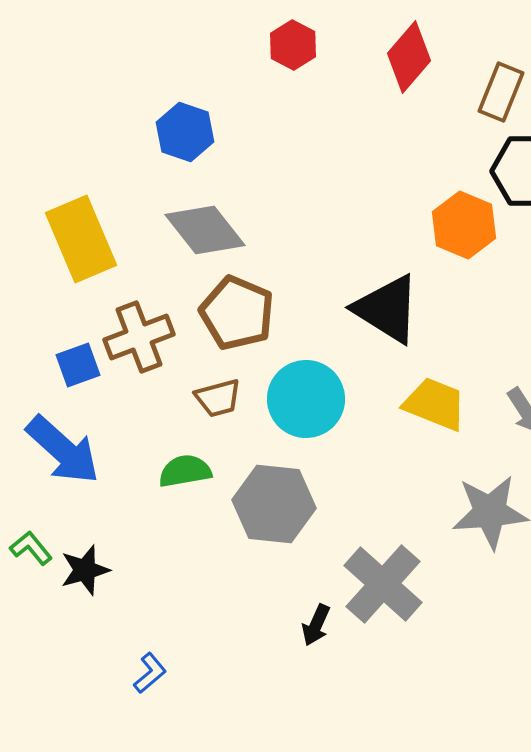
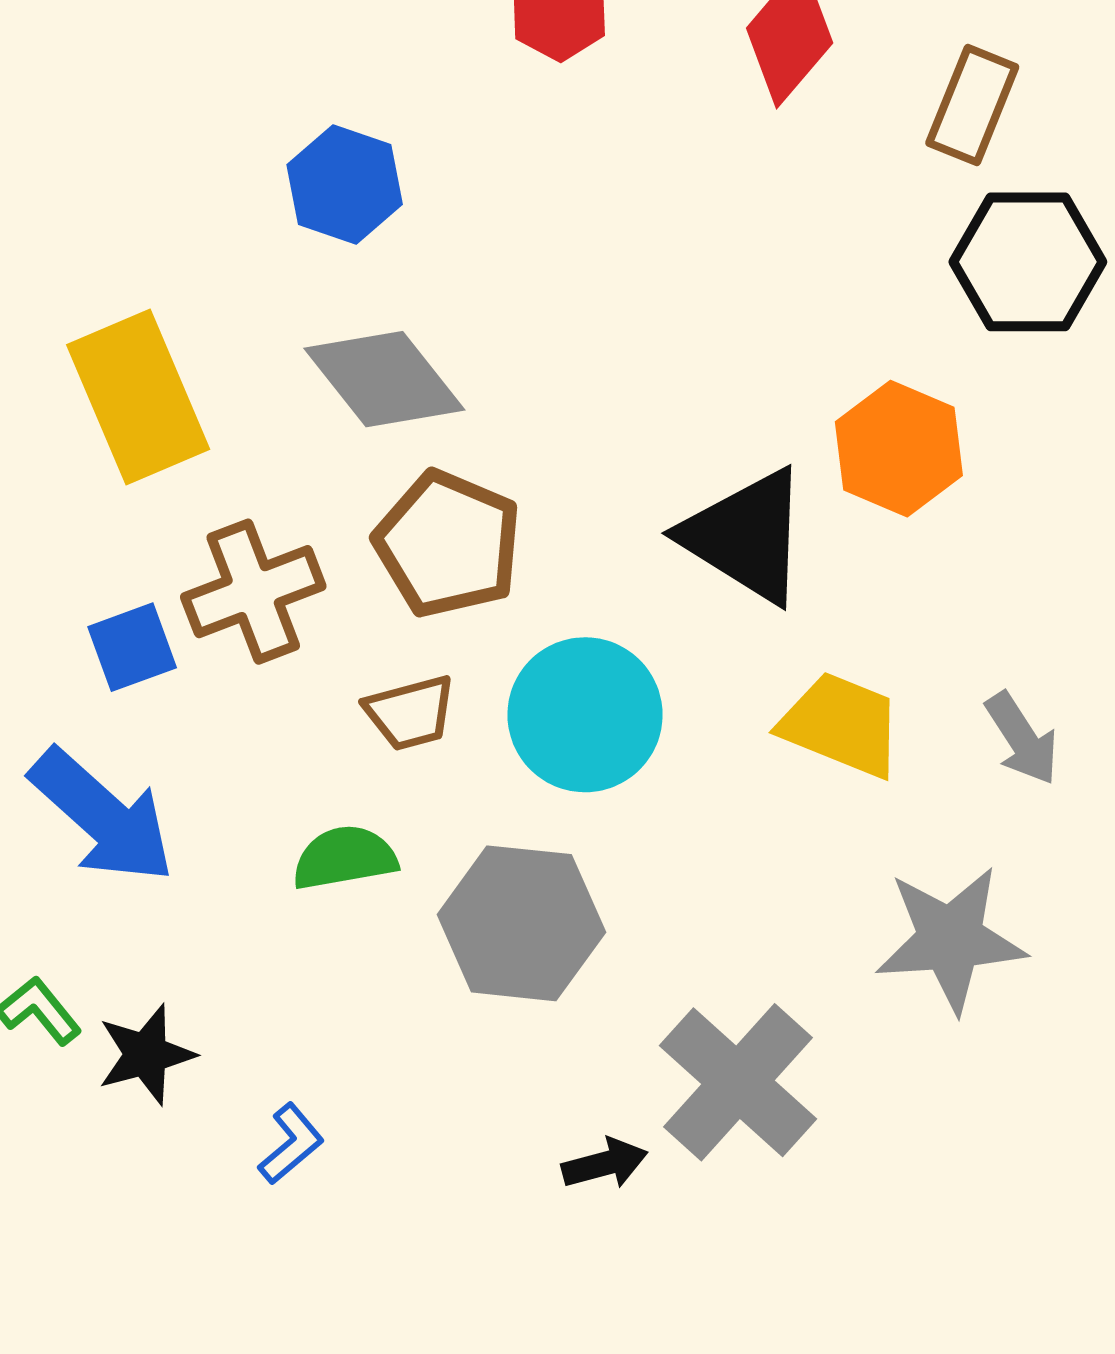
orange hexagon: (464, 225) -> (899, 449), moved
black arrow: (316, 625) -> (605, 1164), turned -129
blue L-shape: (150, 673) -> (291, 1144), moved

